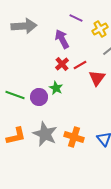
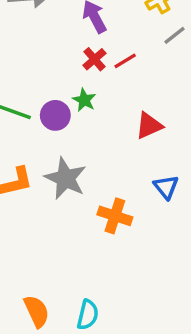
red triangle: (97, 78) -> (149, 126), moved, turned 30
orange cross: (74, 137) -> (115, 216), moved

